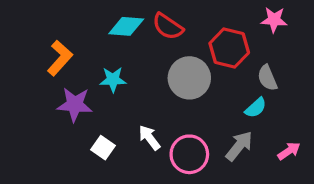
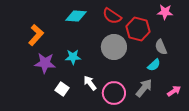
red semicircle: (168, 26) -> (112, 16), moved
cyan star: (113, 80) -> (73, 57), moved

